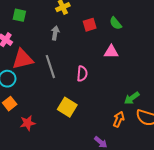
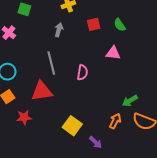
red triangle: (23, 59) -> (42, 91), moved
yellow square: (67, 107) -> (72, 126), moved

